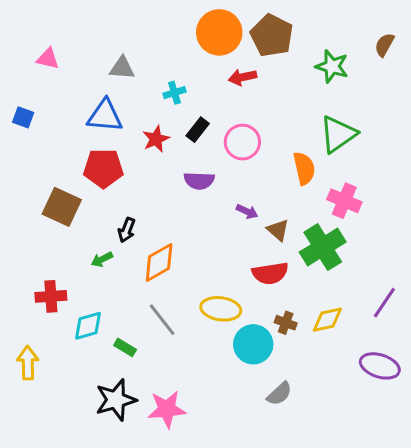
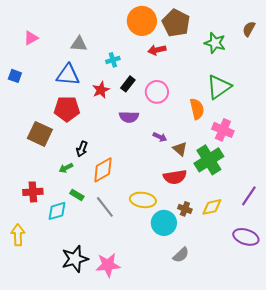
pink triangle: (48, 59) -> (31, 38), turned -42
green rectangle: (125, 347) -> (77, 195), moved

